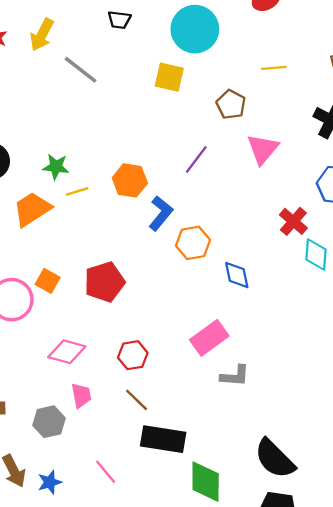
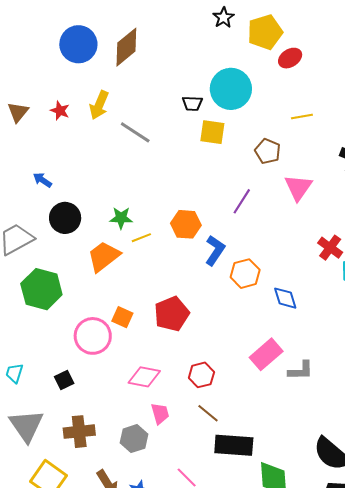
black trapezoid: (119, 20) -> (192, 103), moved
gray L-shape: (235, 376) -> (301, 371), moved

